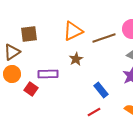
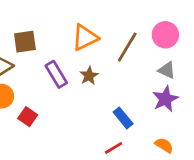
brown line: (104, 38) -> (127, 47), turned -40
purple rectangle: (48, 74) -> (56, 74), moved, turned 60

